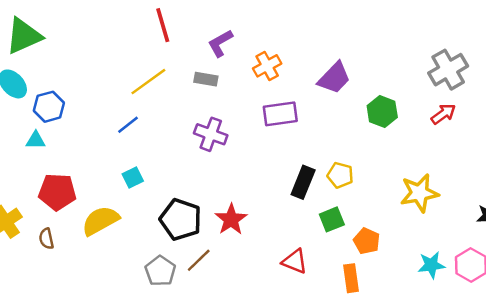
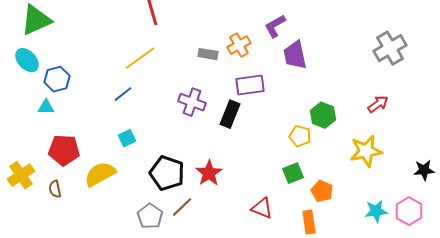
purple L-shape: (220, 43) -> (275, 26), moved
purple trapezoid: (334, 78) -> (295, 55), turned 124
gray rectangle: (206, 79) -> (208, 54), moved
green hexagon: (382, 112) -> (323, 115), moved
red arrow: (443, 114) -> (378, 104), moved
black rectangle: (303, 182) -> (230, 114), moved

